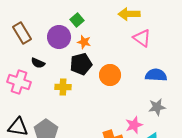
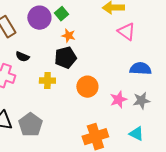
purple circle: (59, 37) -> (39, 18), moved
orange circle: (110, 75) -> (87, 87), moved
pink star: (134, 125) -> (118, 100), moved

